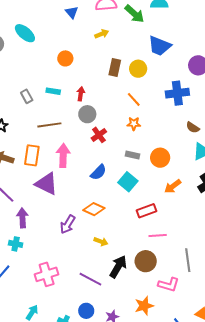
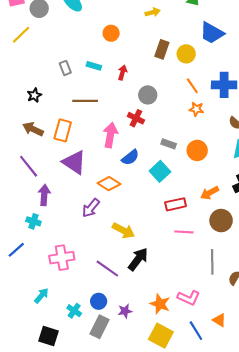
orange line: (134, 99) -> (192, 86), moved
gray circle: (87, 114) -> (148, 95), moved
orange star: (134, 124) -> (196, 109), moved
red cross: (99, 135) -> (136, 118), turned -35
pink arrow: (63, 155) -> (110, 135), moved
orange arrow: (173, 186) -> (210, 193), moved
orange diamond: (94, 209) -> (109, 184), moved
yellow arrow: (101, 242) -> (123, 230), size x1.5
brown circle: (146, 261) -> (221, 221), moved
pink L-shape: (169, 285) -> (189, 298), moved
orange star: (144, 306) -> (160, 304), turned 30

